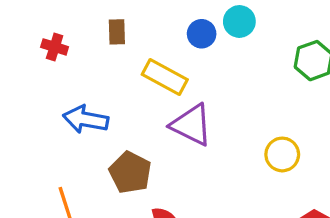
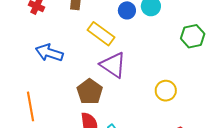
brown pentagon: (130, 172) -> (90, 92), moved

